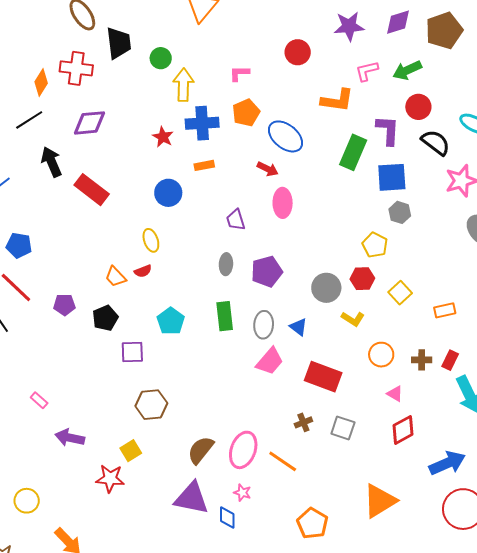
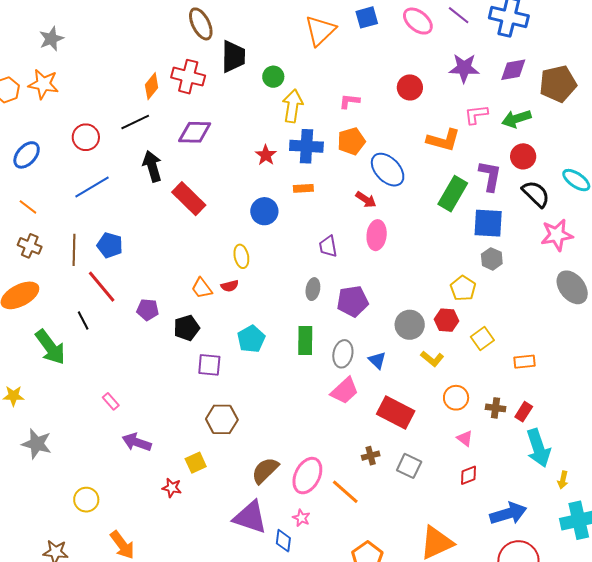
red diamond: (403, 430) -> (469, 475), size x0.7
red star: (110, 478) -> (172, 488), size x0.7

